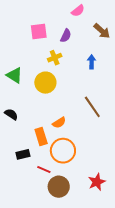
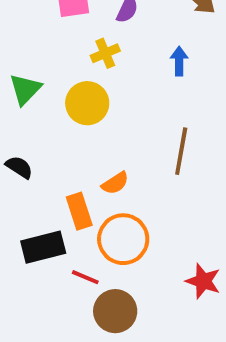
green triangle: (14, 75) -> (25, 89), turned 42
brown line: (92, 107) -> (181, 151), turned 45
black rectangle: (23, 154) -> (43, 247), size x1.5
red star: (97, 182) -> (203, 281), moved, turned -30

